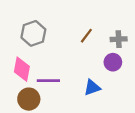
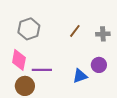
purple circle: (113, 62) -> (99, 65), moved

